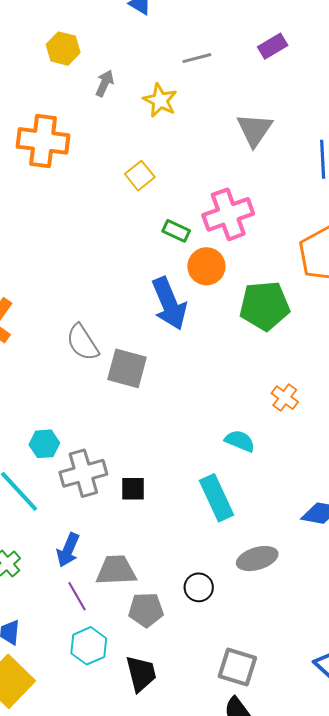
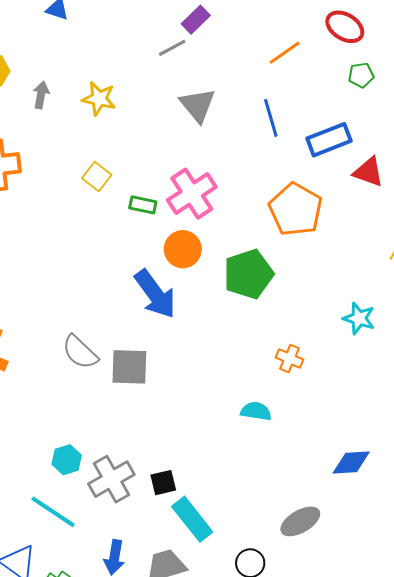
gray line: (197, 58) -> (172, 48), moved
green rectangle: (176, 231) -> (143, 205), moved
cyan rectangle: (217, 498) -> (192, 519), moved

